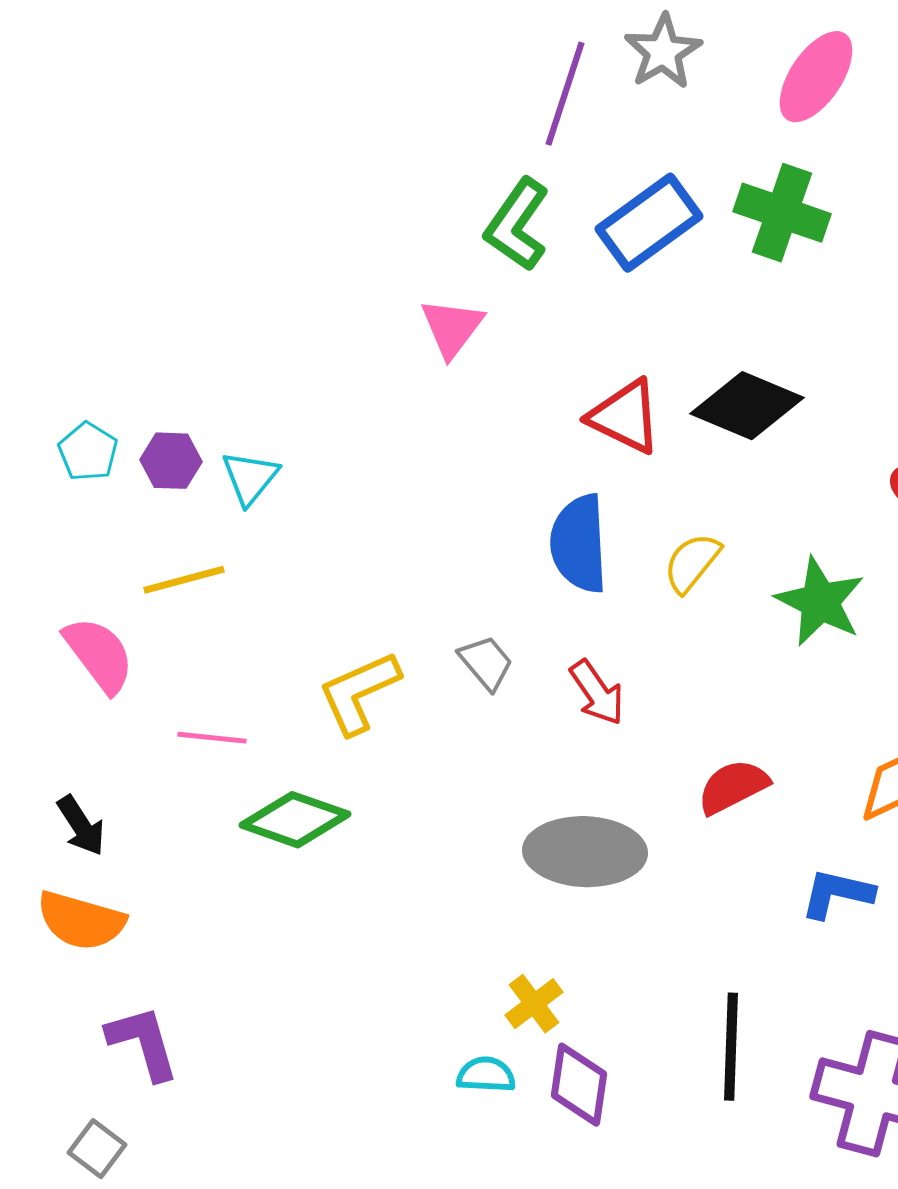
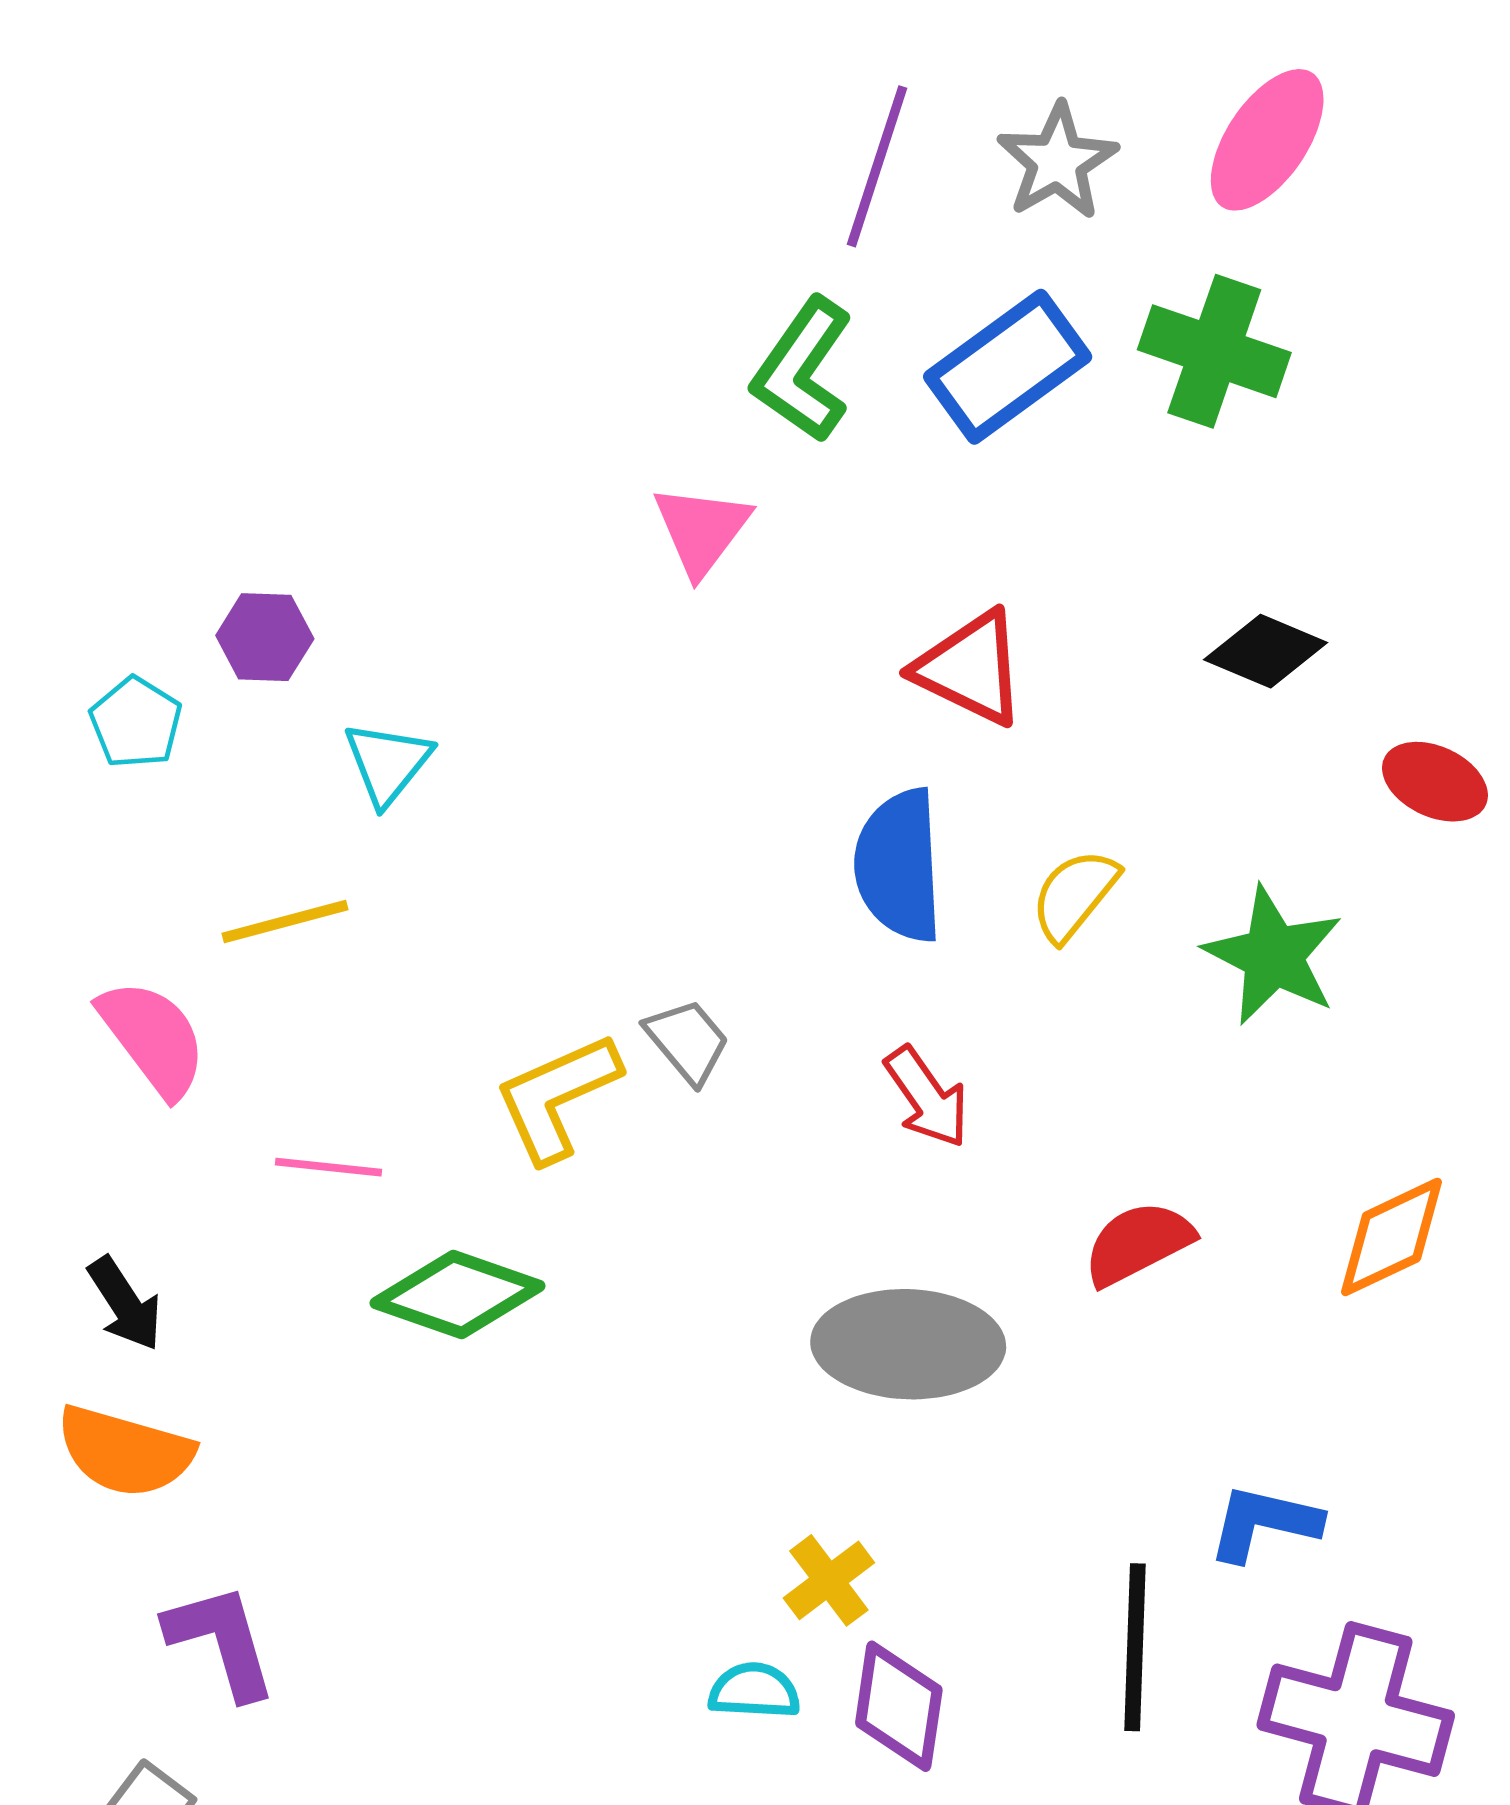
gray star: (663, 52) -> (1057, 162), moved
black diamond: (747, 406) -> (1266, 651), moved, size x0.7
purple hexagon: (171, 461) -> (265, 637), moved
gray trapezoid: (486, 663) -> (687, 1041), moved
blue L-shape: (837, 894) -> (1264, 1523), moved

